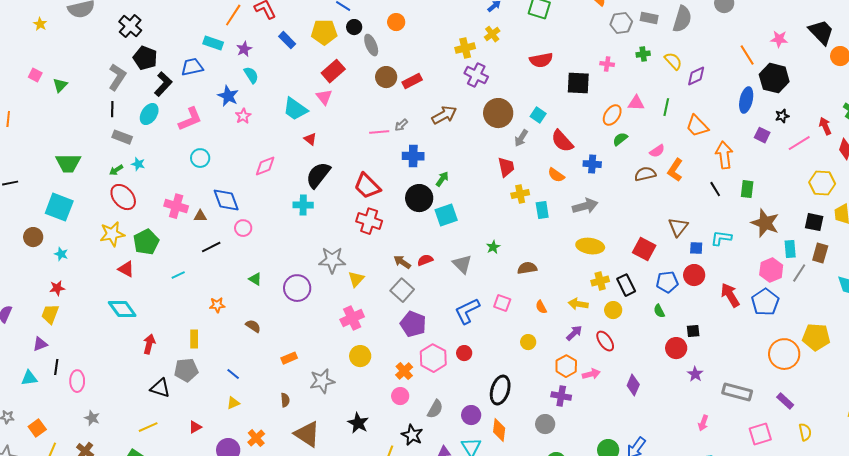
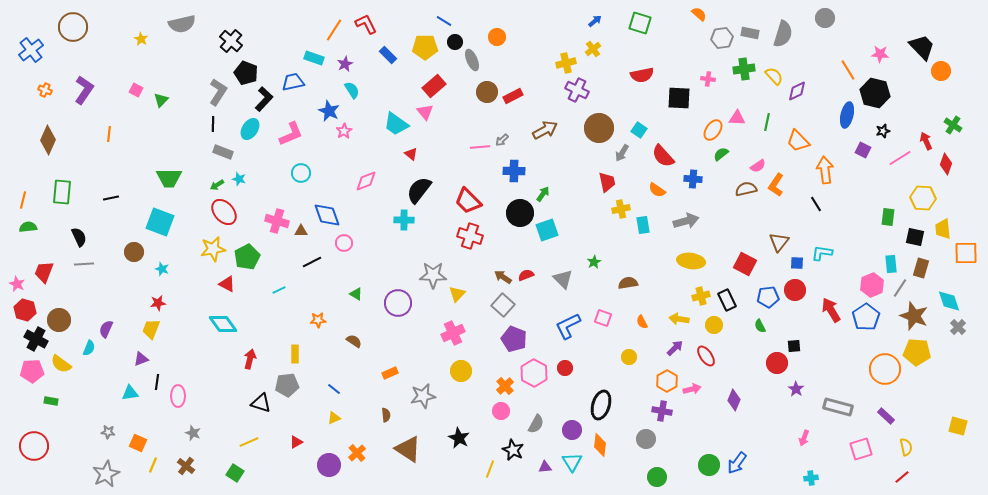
green cross: (643, 54) -> (744, 69), size x1.5
green rectangle: (747, 189) -> (888, 217), moved
brown star: (765, 223) -> (914, 316), moved
orange square: (37, 428) -> (138, 443), turned -30

